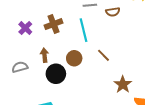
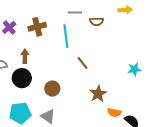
brown circle: (74, 58) -> (52, 89), moved
black circle: (56, 74) -> (22, 78), moved

